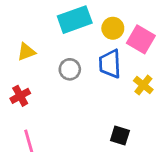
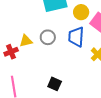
yellow triangle: (26, 52) -> (26, 41), moved
black square: (120, 136) -> (55, 84), moved

